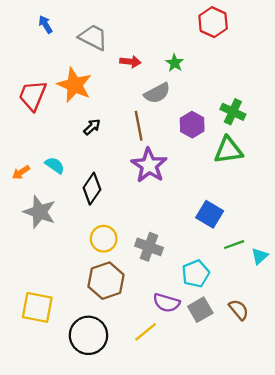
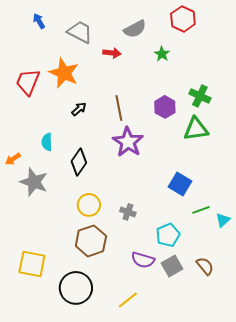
green star: (175, 63) -> (162, 54), moved
gray semicircle: (157, 93) -> (135, 29), moved
cyan semicircle: (55, 165) -> (47, 142), turned -126
orange arrow: (21, 172) -> (13, 159), moved
gray cross: (149, 247) -> (128, 212), size x0.7
yellow line: (146, 332) -> (128, 300), moved

